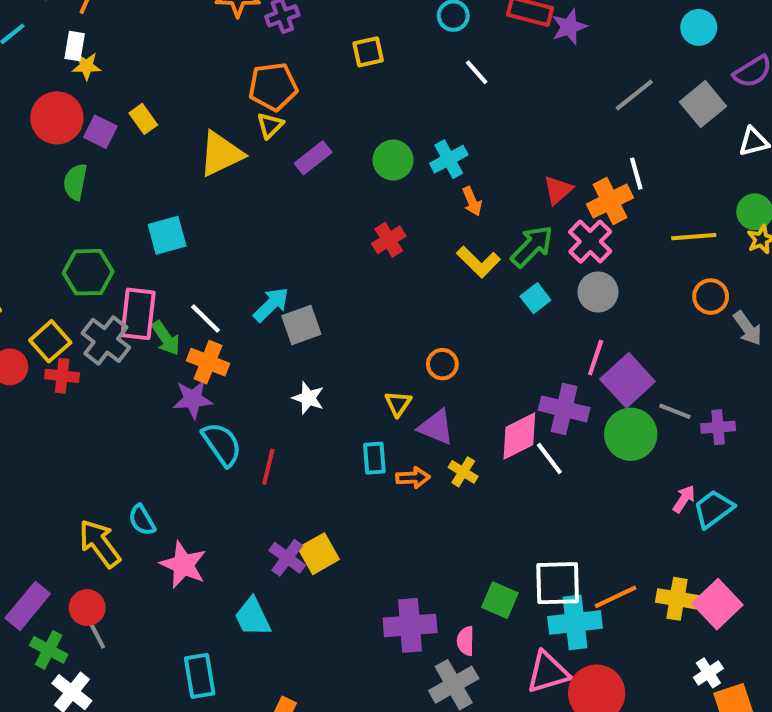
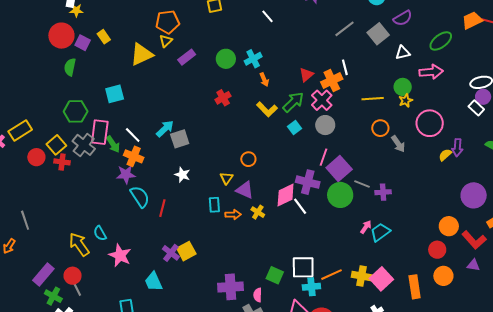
cyan cross: (575, 622) -> (311, 287), size x0.7

